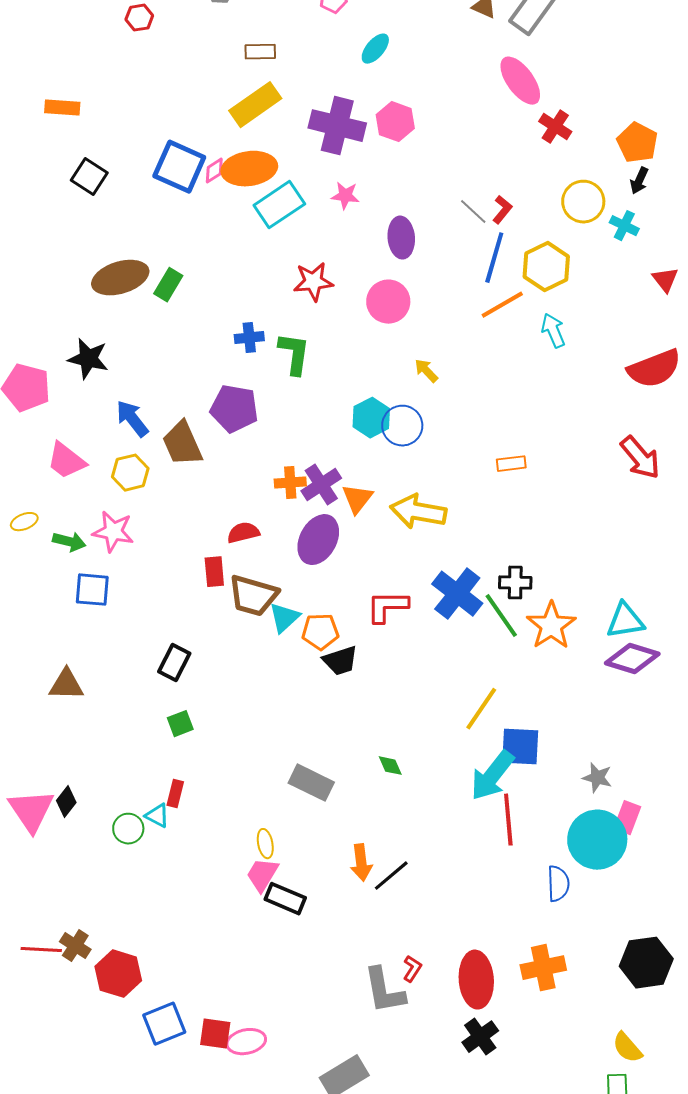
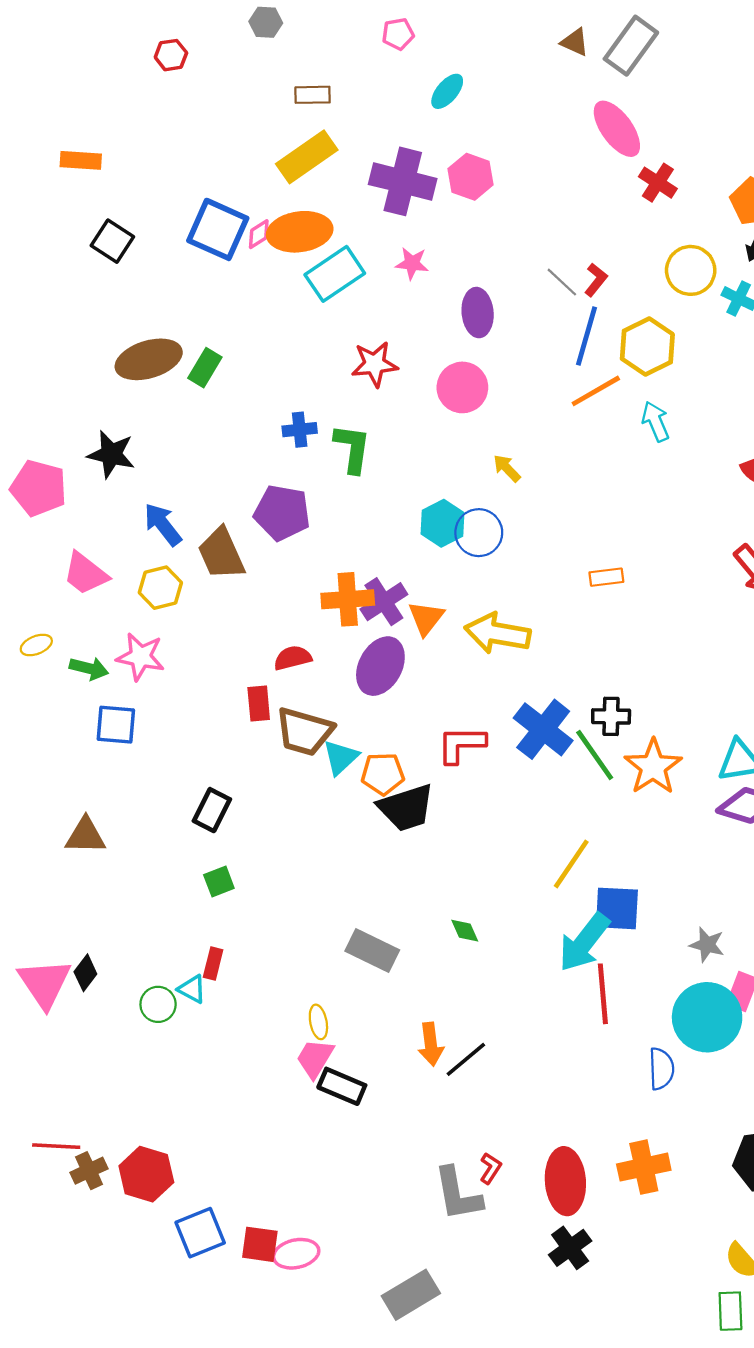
orange cross: (290, 483) -> (348, 599), size x1.4
black trapezoid: (340, 661) -> (406, 808), size x1.4
brown cross: (75, 946) -> (89, 1171), moved, turned 32

